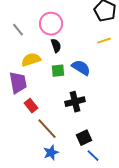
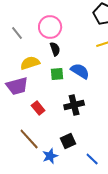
purple trapezoid: (18, 83) -> (17, 86), turned 85
red rectangle: (31, 106) -> (38, 108), moved
brown line: (47, 129) -> (29, 139), moved
black square: (84, 138) -> (68, 141), moved

